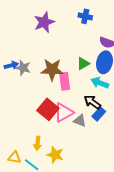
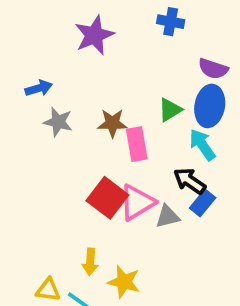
blue arrow: (11, 65) -> (39, 88), moved
brown star: (52, 70) -> (112, 123), size x0.7
cyan arrow: (100, 83) -> (202, 145), turned 36
gray triangle: (80, 121) -> (168, 216), turned -32

